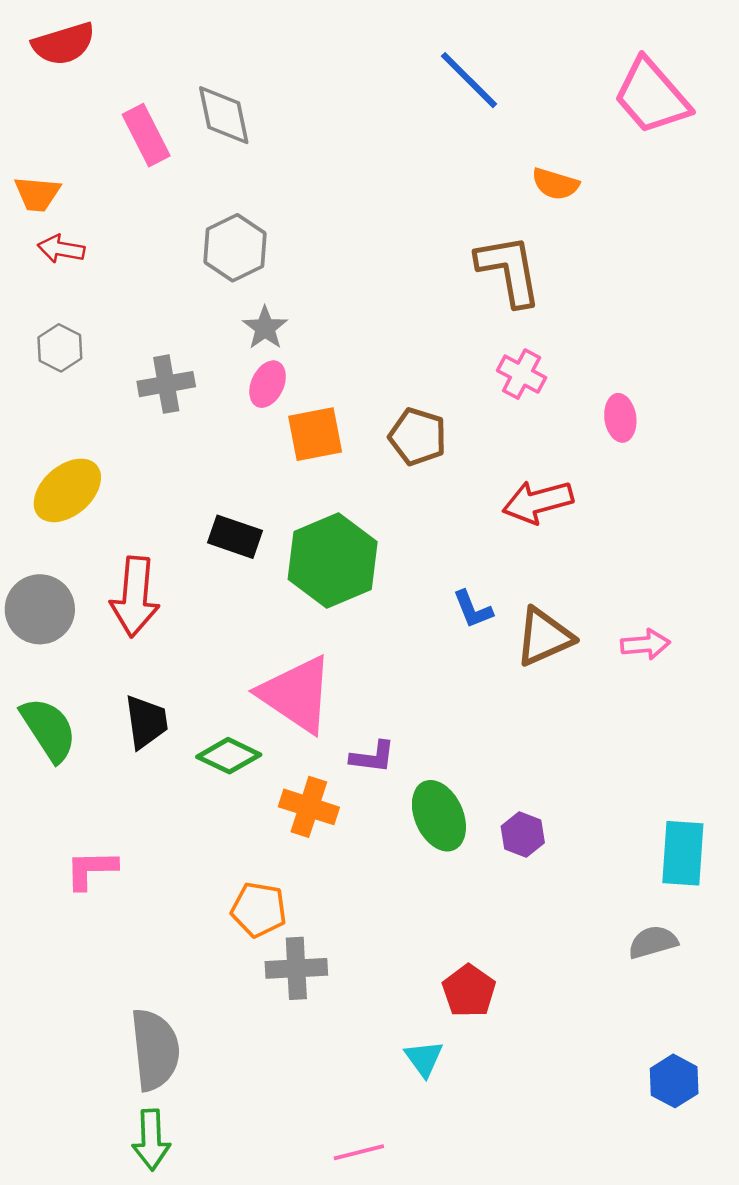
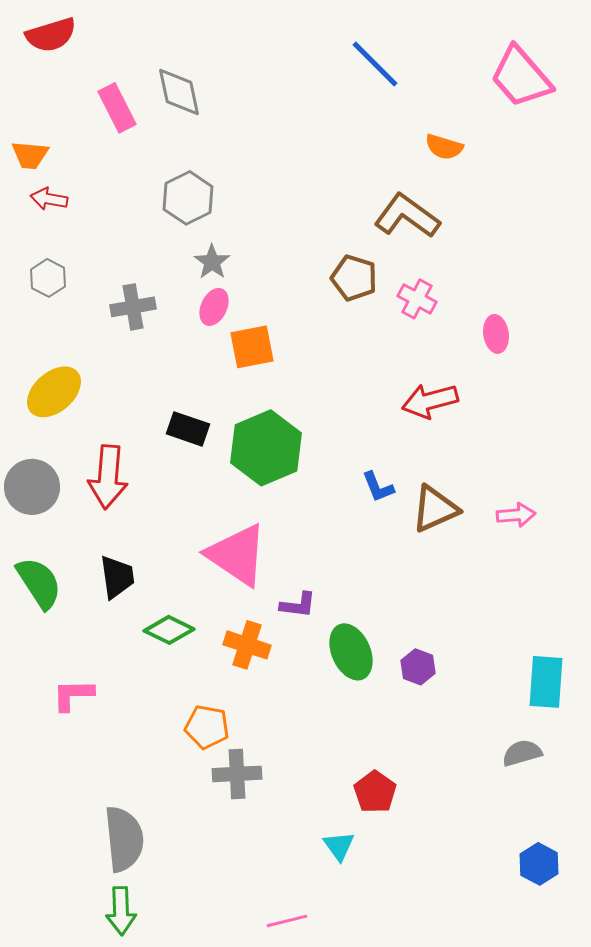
brown L-shape: (509, 270) -> (407, 216), turned -44
brown pentagon: (418, 437) -> (354, 278), moved
green diamond: (229, 756) -> (169, 630), moved

